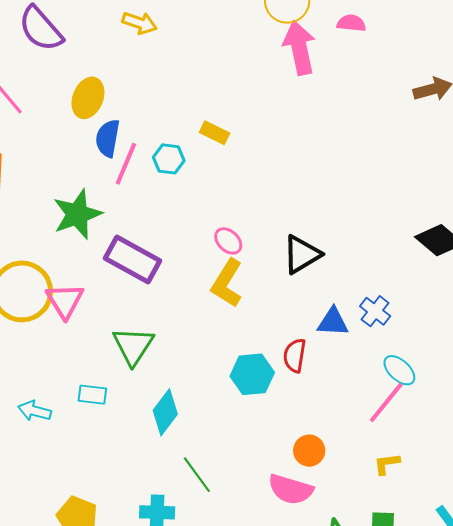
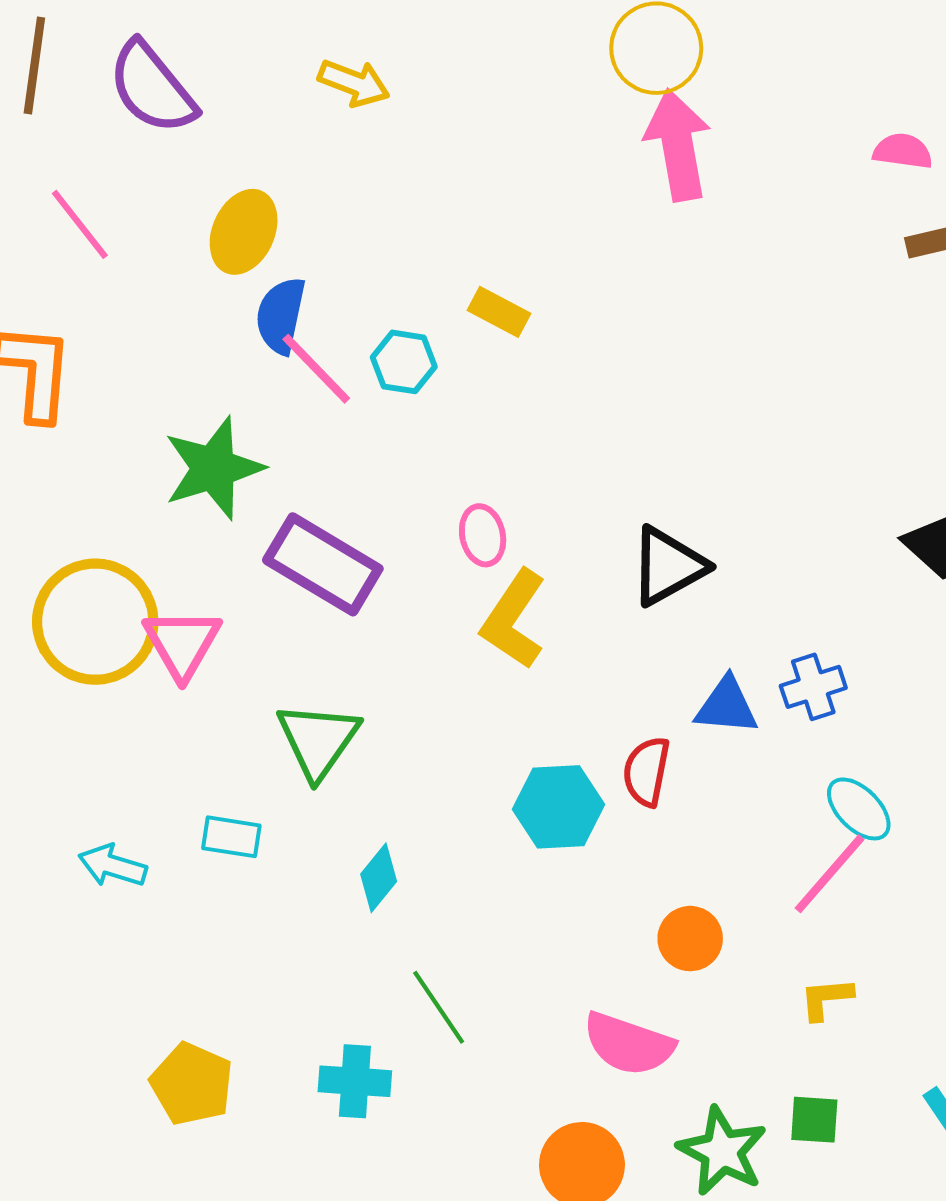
pink semicircle: (351, 23) -> (903, 151), moved
pink line: (126, 164) -> (316, 369), turned -69
pink ellipse: (228, 241) -> (483, 535), moved, turned 32
blue cross: (375, 311) -> (813, 687), turned 32
cyan diamond: (165, 412) -> (379, 878), size x0.7
orange circle: (309, 451) -> (690, 939), moved

